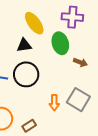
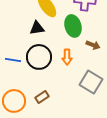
orange arrow: (54, 103) -> (67, 57), moved
brown rectangle: (29, 126) -> (42, 97), moved

